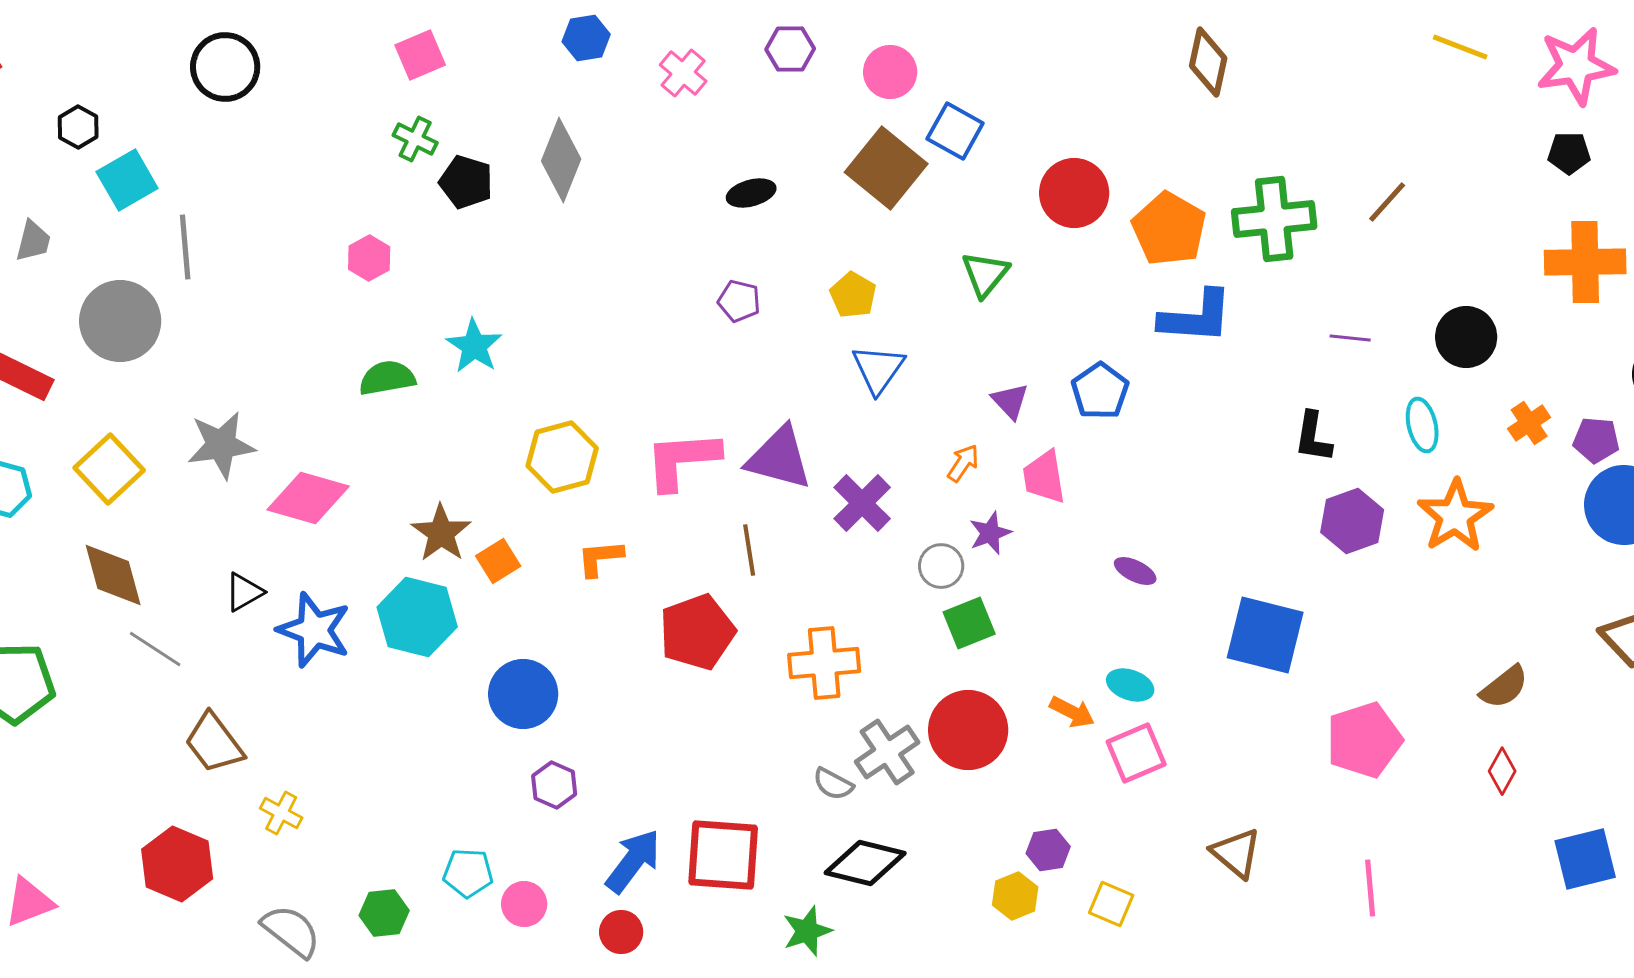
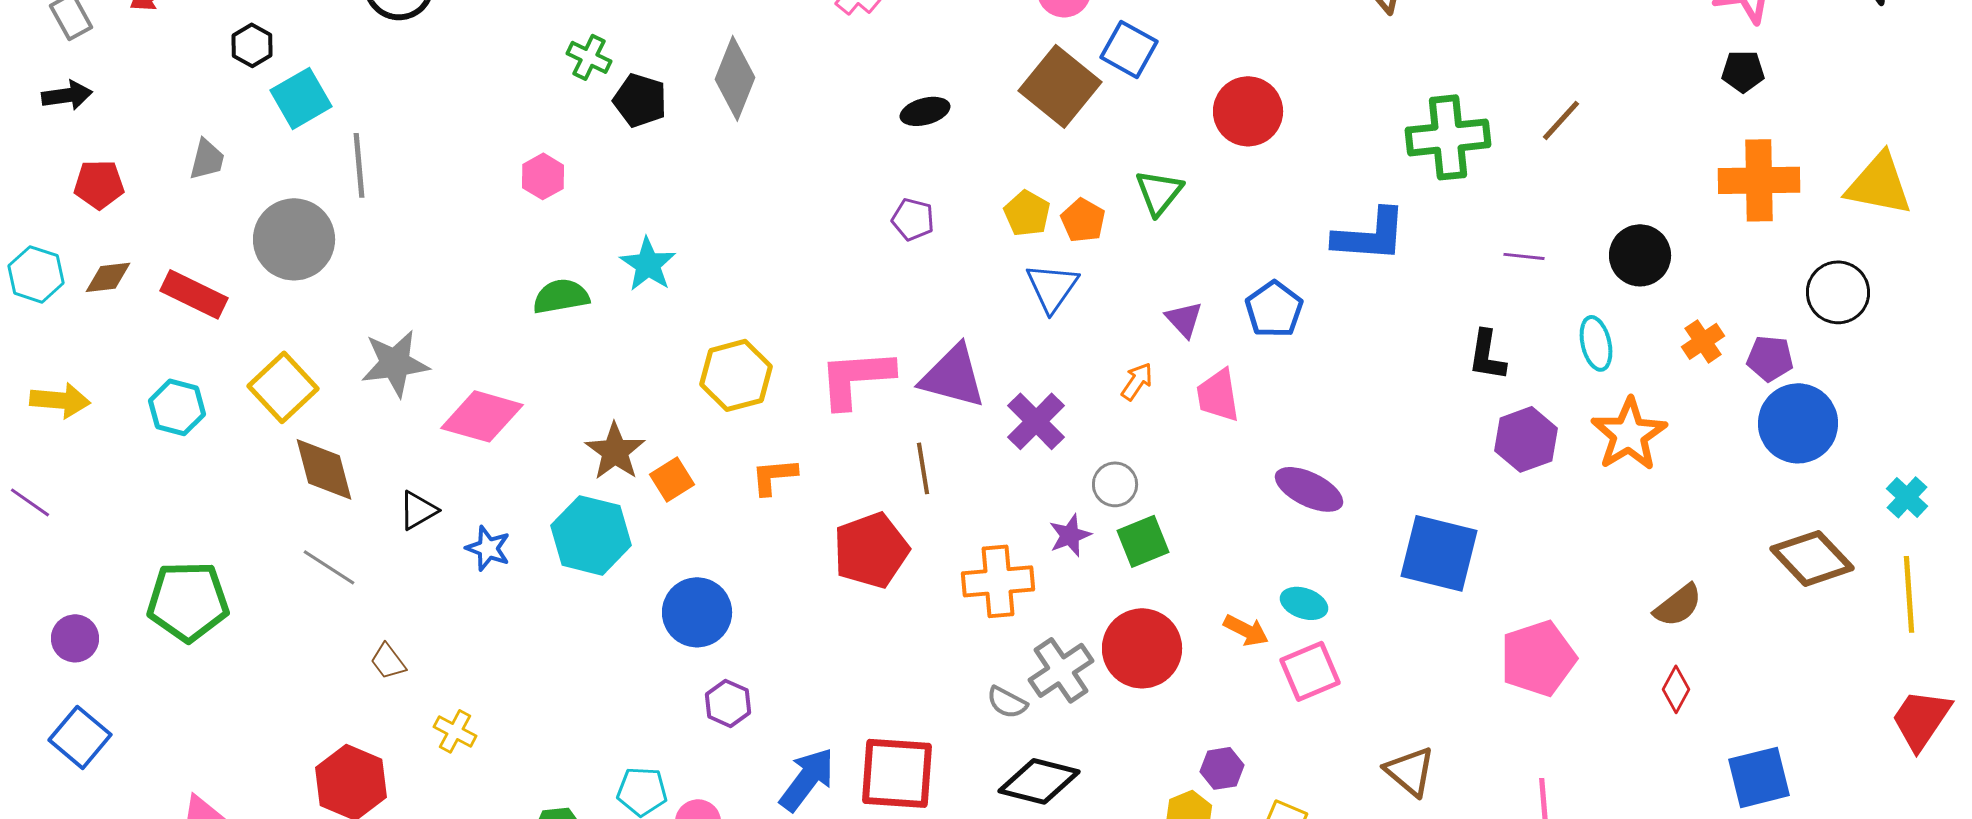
orange pentagon: (1169, 229) -> (1083, 220), moved, size x0.6
purple star: (990, 533) -> (1070, 535), moved
purple ellipse: (1135, 571) -> (1309, 489), size x1.6
brown diamond: (113, 575) -> (324, 469), moved
blue star: (314, 630) -> (488, 548), size x0.6
brown trapezoid: (214, 743) -> (388, 661), size x0.6

